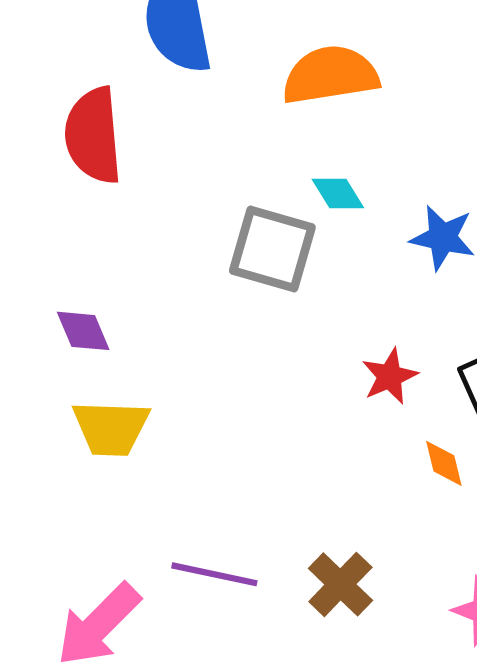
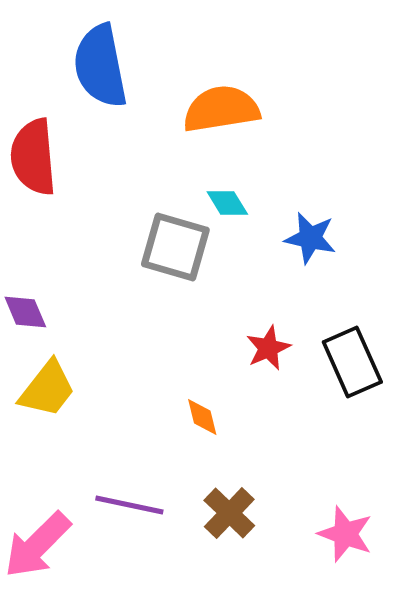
yellow trapezoid: (111, 428) -> (47, 389), turned -54
orange diamond: (444, 463) -> (202, 417), moved

